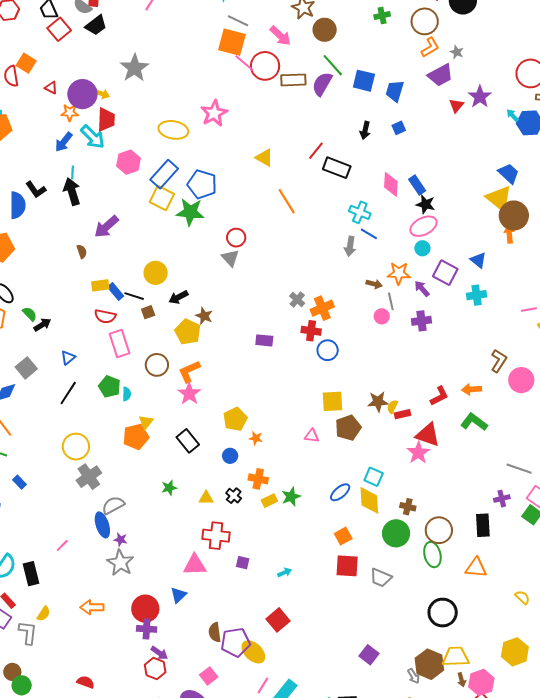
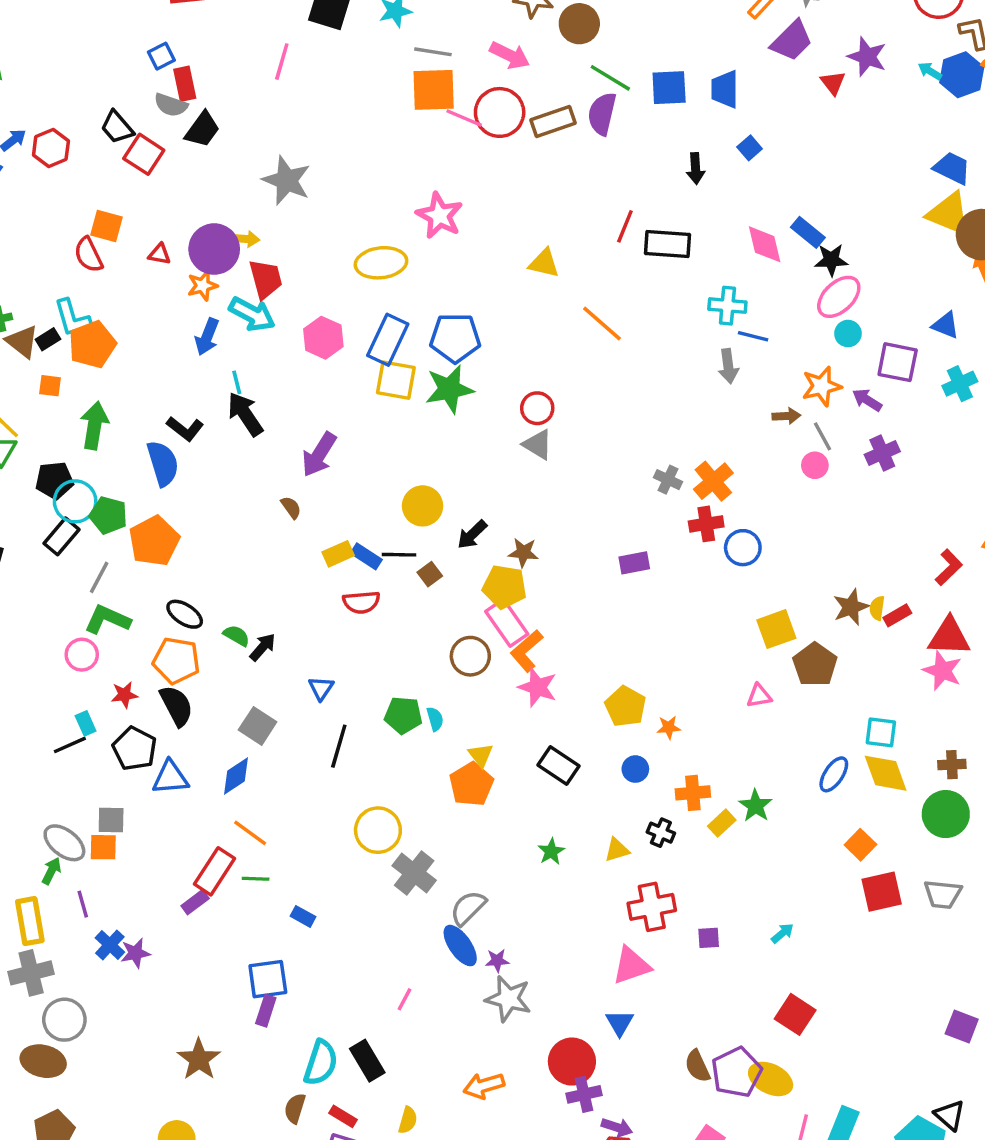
pink rectangle: (119, 344) -> (507, 623), moved

